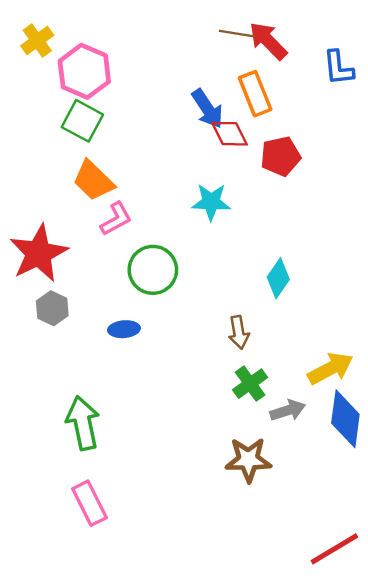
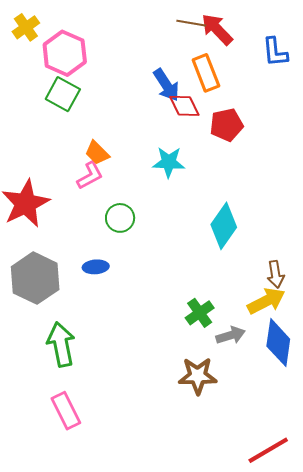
orange trapezoid: (93, 180) -> (97, 153), moved, size x0.7
green circle: (153, 270) -> (120, 218), size x0.7
cyan diamond: (278, 278) -> (224, 226), size x1.4
gray hexagon: (52, 308) -> (35, 278), moved, size x1.8
brown arrow: (239, 332) -> (276, 274), moved

